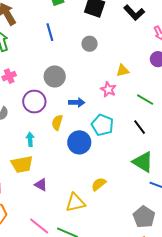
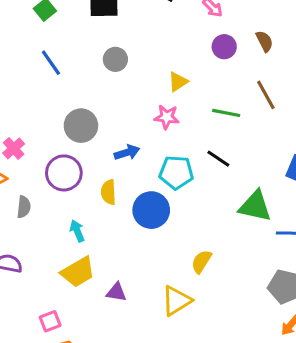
black line: (140, 127) -> (218, 159), moved

